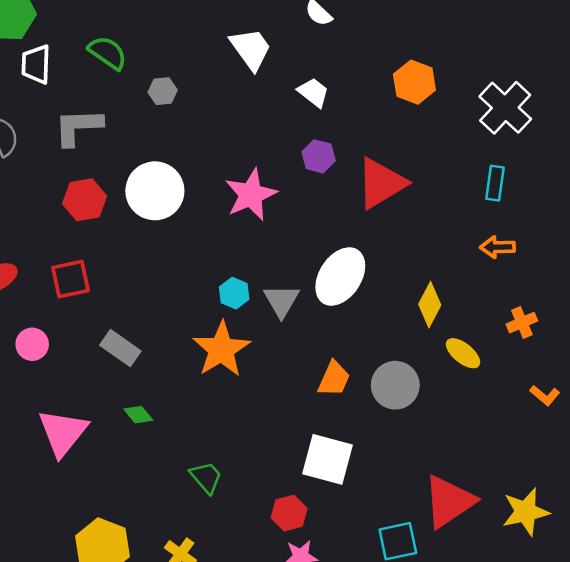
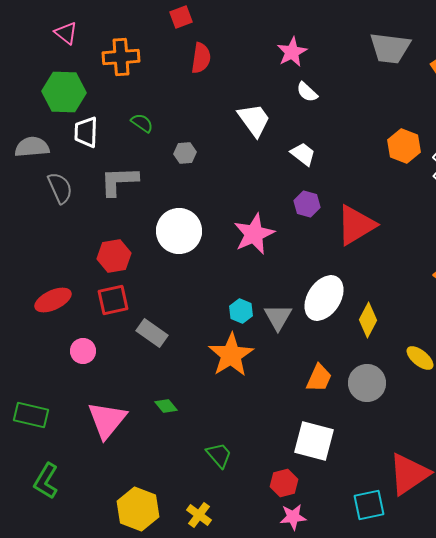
green semicircle: (108, 53) -> (142, 123), size x0.7
orange hexagon: (414, 82) -> (404, 146), moved
red hexagon: (85, 200) -> (114, 256), moved
yellow diamond: (430, 305) -> (368, 320), moved
gray rectangle: (120, 348) -> (152, 333), moved

